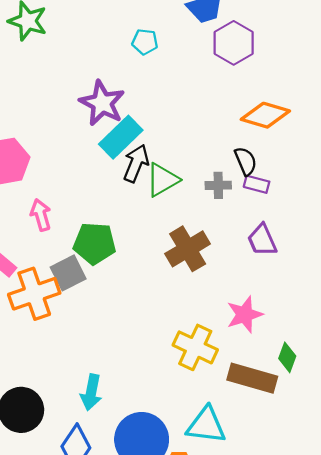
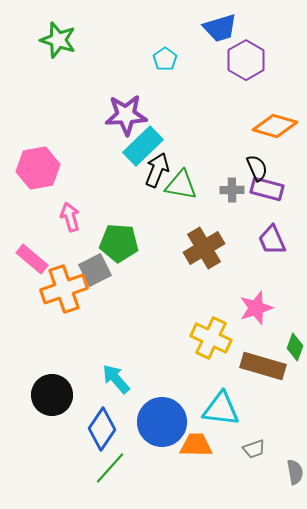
cyan pentagon: (145, 42) -> (165, 59), turned 30
purple star: (102, 103) -> (126, 115), turned -30
green triangle: (162, 180) -> (181, 185), turned 40
purple rectangle: (257, 184) -> (267, 189), size x1.4
cyan arrow: (91, 392) -> (116, 379), turned 128

